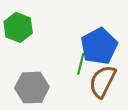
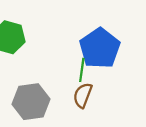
brown semicircle: (103, 81) -> (83, 95), moved, size x0.7

